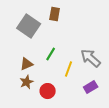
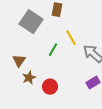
brown triangle: (27, 64) -> (19, 61), moved, turned -32
yellow line: (69, 69) -> (71, 38), moved, turned -49

